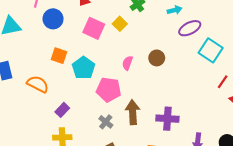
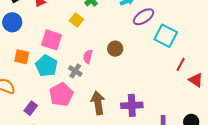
pink square: (94, 28) -> (52, 40), moved
pink pentagon: (109, 90) -> (61, 94), moved, turned -30
gray cross: (106, 122) -> (75, 71), moved

